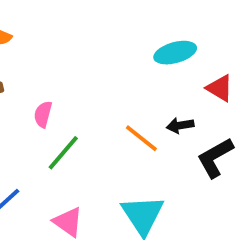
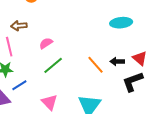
red triangle: (220, 88) -> (140, 58), moved
pink semicircle: (43, 114) -> (46, 43), turned 32

